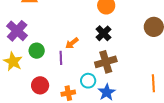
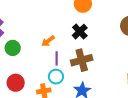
purple line: (61, 58) -> (57, 58), moved
cyan circle: (88, 81) -> (56, 77), moved

